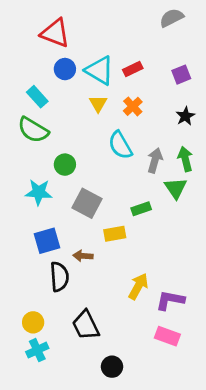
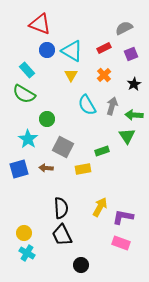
gray semicircle: (172, 18) -> (124, 28), moved
red rectangle: (133, 69) -> (104, 48), moved
orange cross: (133, 106) -> (104, 75), moved
green arrow: (185, 159) -> (134, 115), turned -72
gray arrow: (155, 160) -> (112, 106), moved
cyan star: (39, 192) -> (28, 139), turned 30
blue square: (47, 241) -> (19, 169), moved
brown arrow: (83, 256) -> (46, 168), moved
black semicircle: (59, 277) -> (61, 208), moved
cyan cross: (37, 350) -> (27, 253), turned -35

